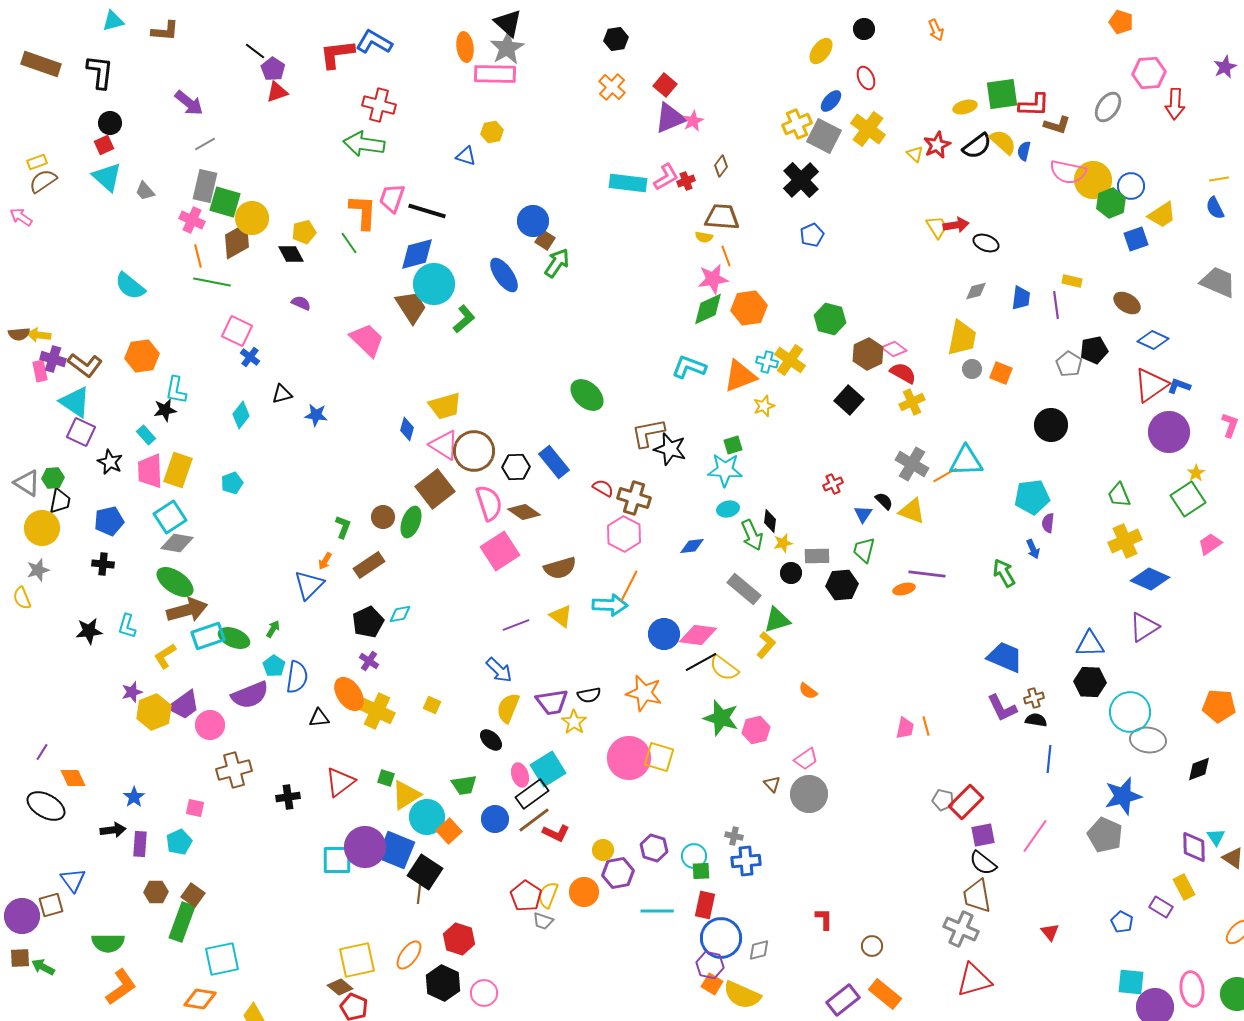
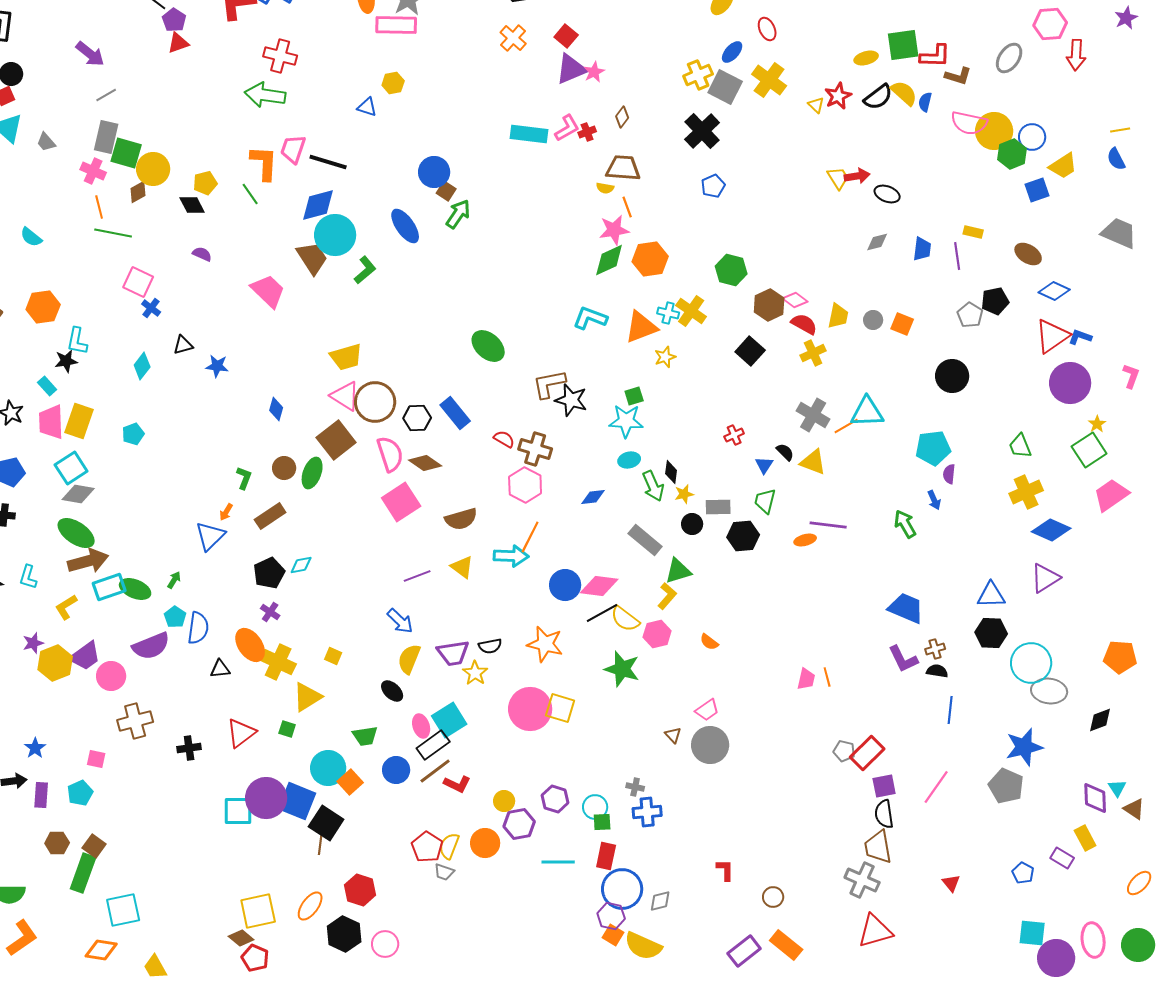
brown diamond: (237, 241) -> (138, 192), size x0.6
cyan semicircle: (130, 286) -> (31, 237), size x0.7
yellow trapezoid: (962, 338) -> (838, 316), moved, size x0.7
blue diamond: (407, 429) -> (276, 409), moved
pink trapezoid: (1210, 544) -> (1111, 495), size x1.5
pink hexagon: (756, 730) -> (657, 634), moved
yellow triangle: (406, 795) -> (307, 697), moved
black semicircle: (983, 863) -> (884, 814), turned 44

